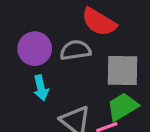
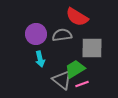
green trapezoid: (122, 107) -> (75, 69), moved

